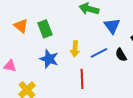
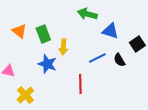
blue triangle: (112, 26) -> (110, 31), turned -36
yellow arrow: (75, 49) -> (63, 47), moved

